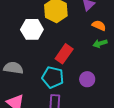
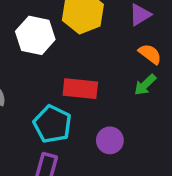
green arrow: (100, 43) -> (145, 85), turned -40
red rectangle: (64, 54) -> (80, 89), turned 48

